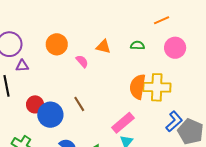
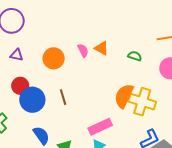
orange circle: (57, 44) -> (54, 58), moved
pink semicircle: (82, 61) -> (83, 50), moved
purple triangle: (22, 66) -> (17, 55), moved

